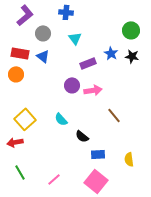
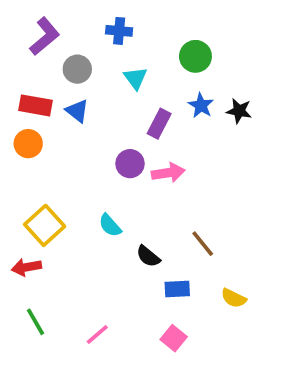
green circle: (131, 30) -> (195, 56), moved
purple rectangle: (88, 63) -> (159, 124), turned -42
brown line: (114, 115) -> (203, 244), moved
yellow semicircle: (129, 159) -> (234, 298), turned -56
pink square: (96, 181) -> (174, 338), size x0.6

